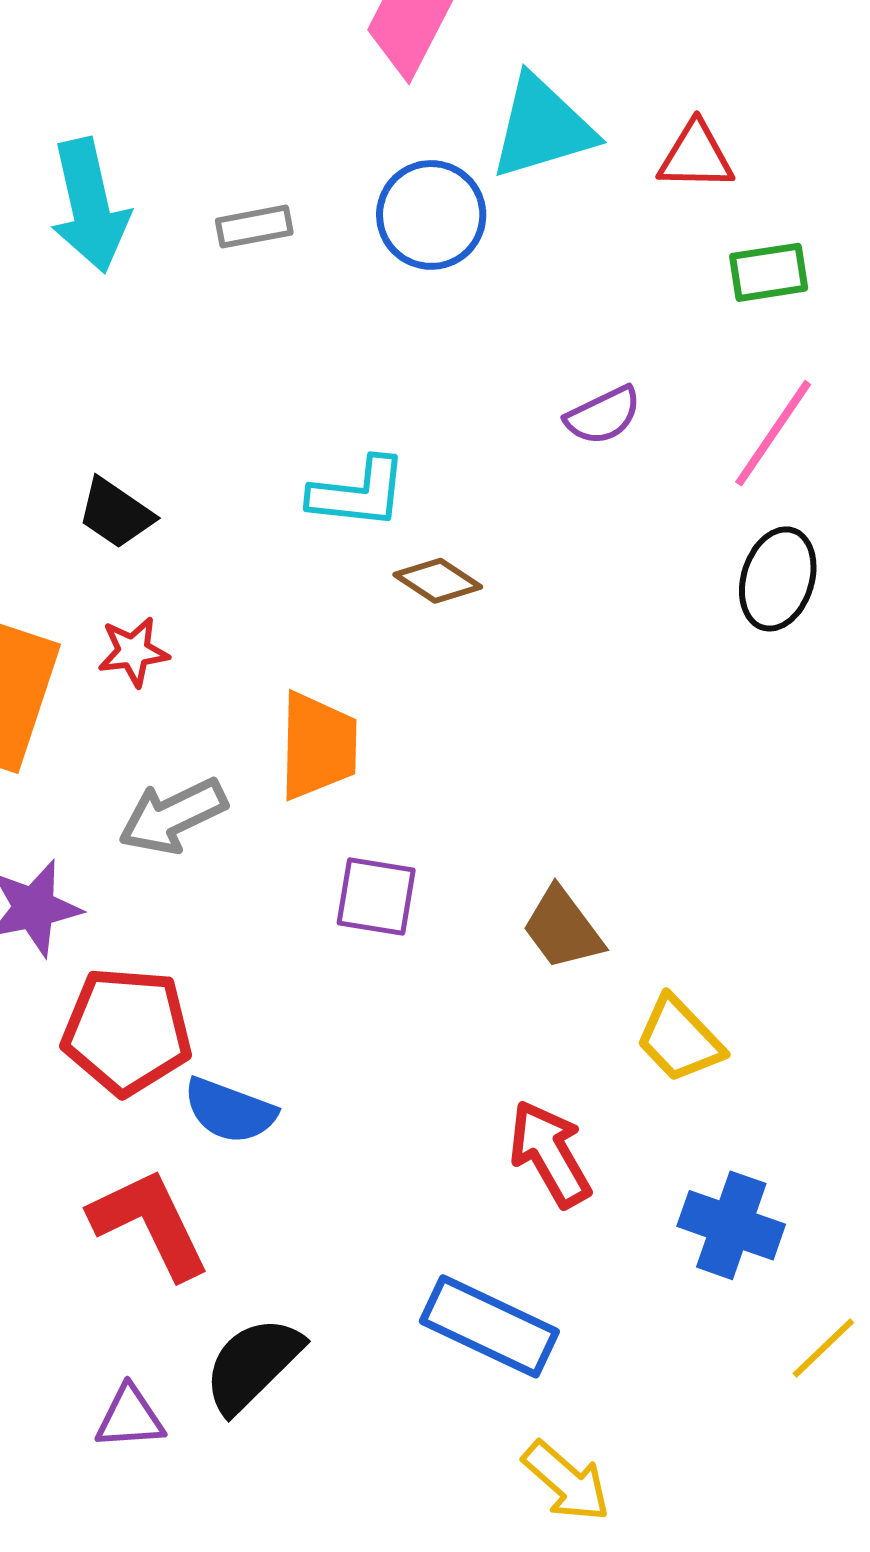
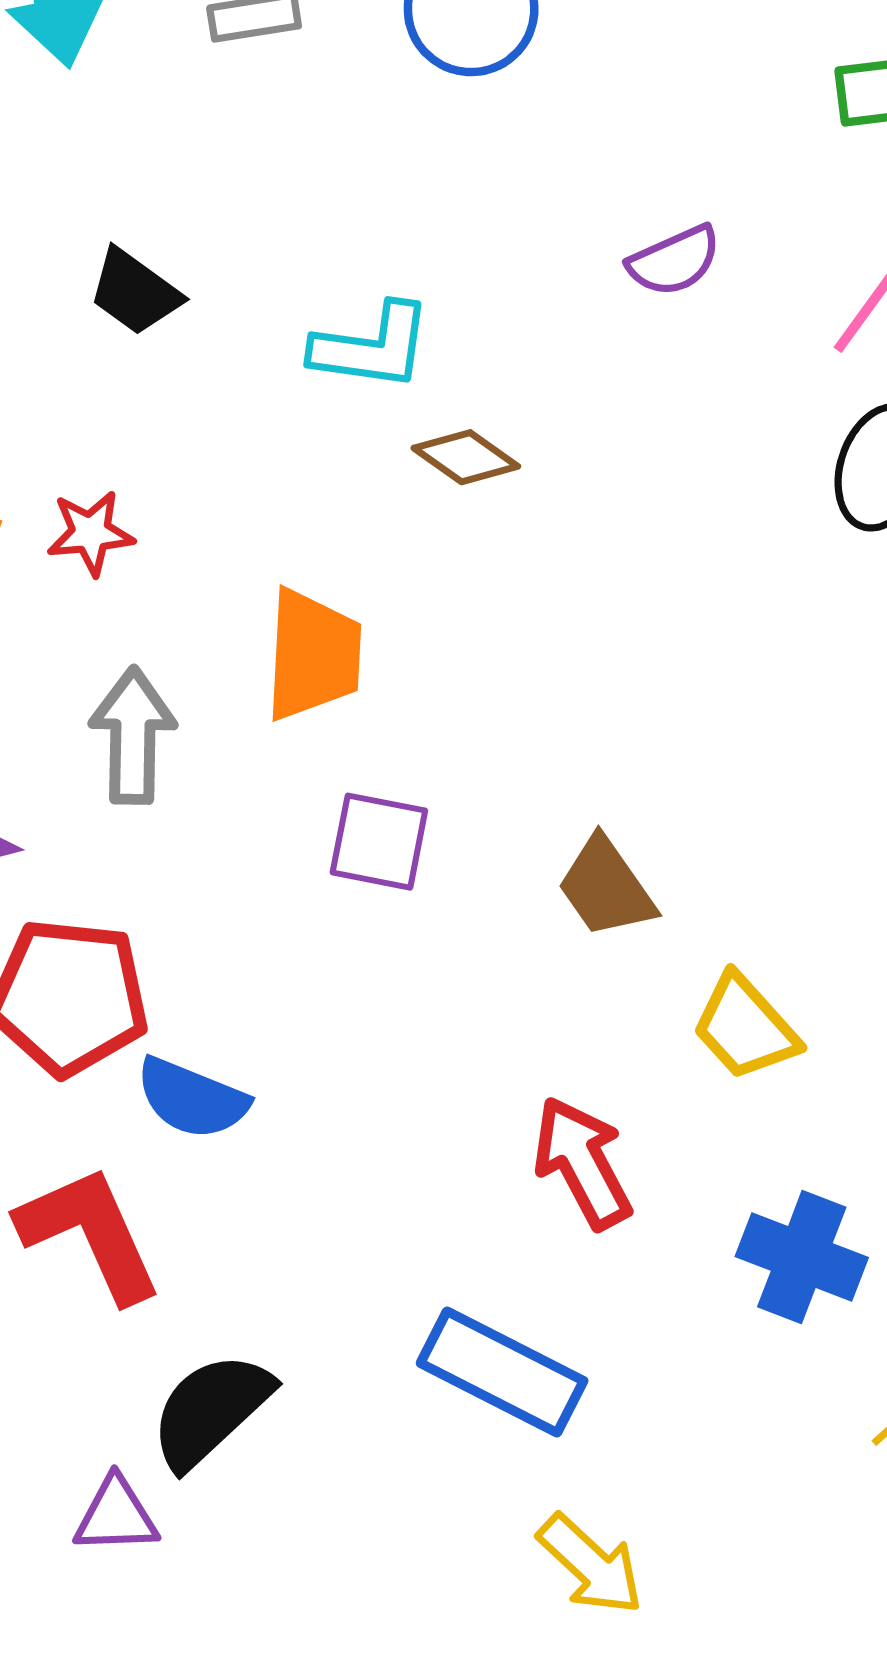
black trapezoid: (116, 513) -> (135, 292), moved
gray arrow: (173, 816) -> (133, 736), turned 115
purple triangle: (130, 1417) -> (116, 1515), moved

